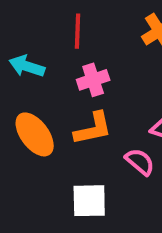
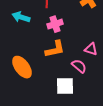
orange ellipse: (35, 134) -> (22, 67), moved
white square: (89, 201) -> (65, 86), moved

